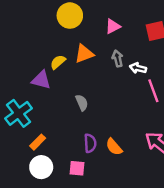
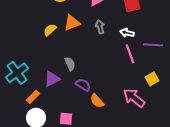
white arrow: (138, 68) -> (127, 33), moved
purple triangle: (41, 80) -> (52, 79), moved, turned -42
purple semicircle: (90, 143) -> (83, 85), moved, turned -56

